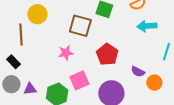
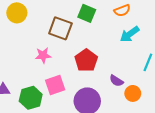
cyan arrow: (147, 26) -> (130, 34), turned -36

